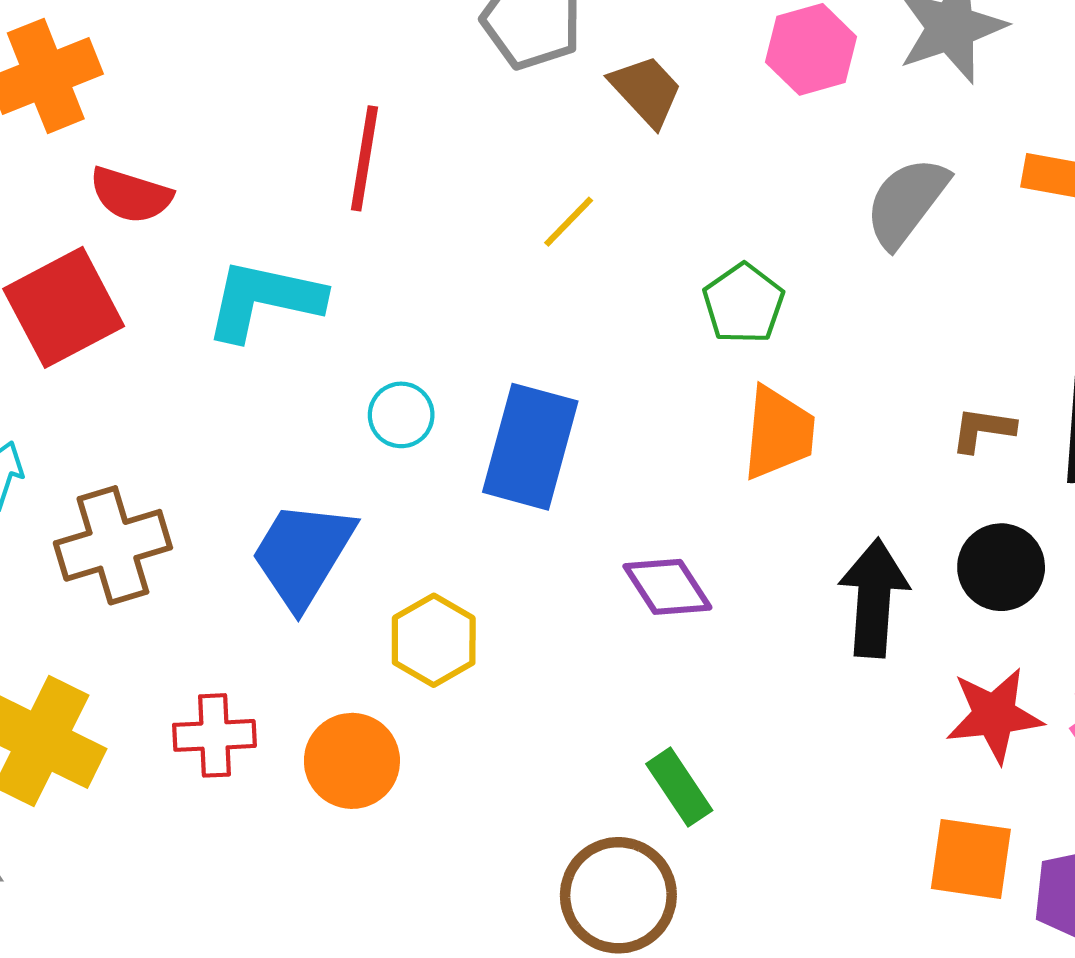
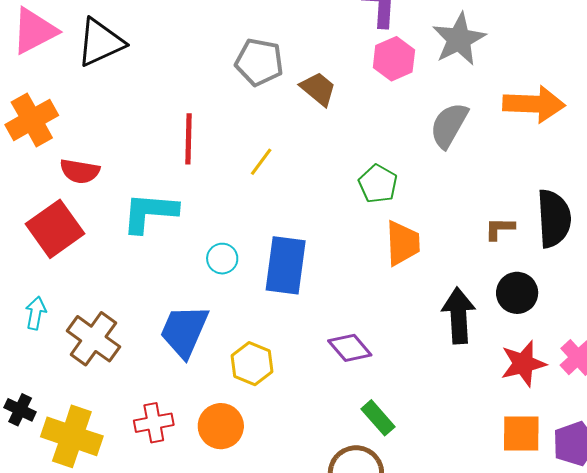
yellow line: (569, 222) -> (261, 162), moved
brown cross: (113, 545) -> (93, 339), turned -30
purple diamond: (667, 587) -> (350, 348), moved

